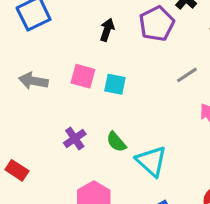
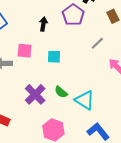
pink square: (83, 76) -> (25, 51), moved
purple cross: (75, 139) -> (35, 94), size x1.5

